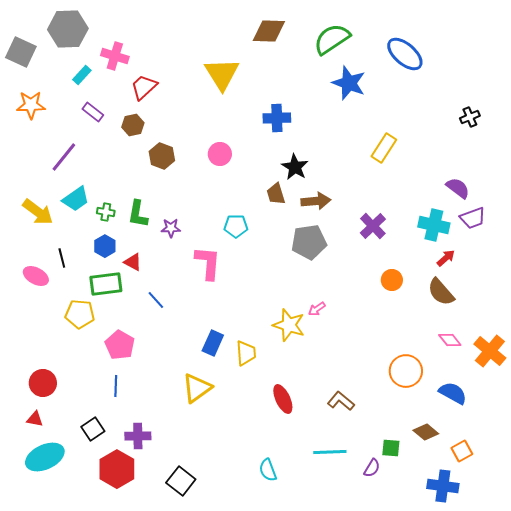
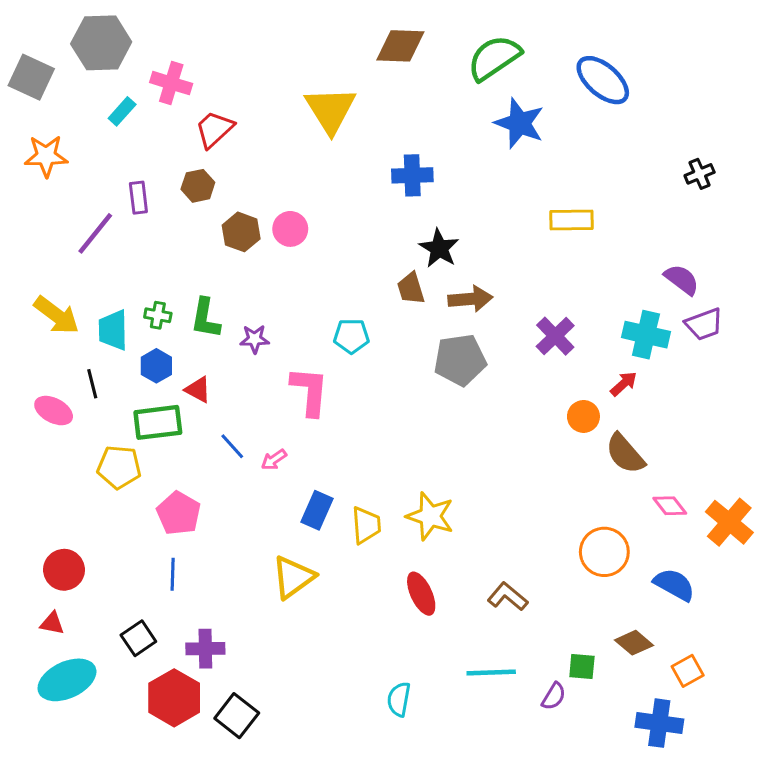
purple rectangle: (93, 112) -> (138, 198), moved, turned 45
yellow rectangle: (384, 148) -> (572, 220), turned 56
pink circle: (220, 154) -> (290, 229), moved
cyan trapezoid: (76, 199) -> (113, 330), moved, turned 124
red arrow: (446, 258) -> (624, 384), moved
brown semicircle: (441, 292) -> (625, 454), moved
pink arrow: (317, 309) -> (274, 460), moved
yellow star: (289, 325) -> (430, 516), moved
cyan semicircle: (268, 470) -> (399, 699), turned 30
black square: (181, 481) -> (237, 716), moved

